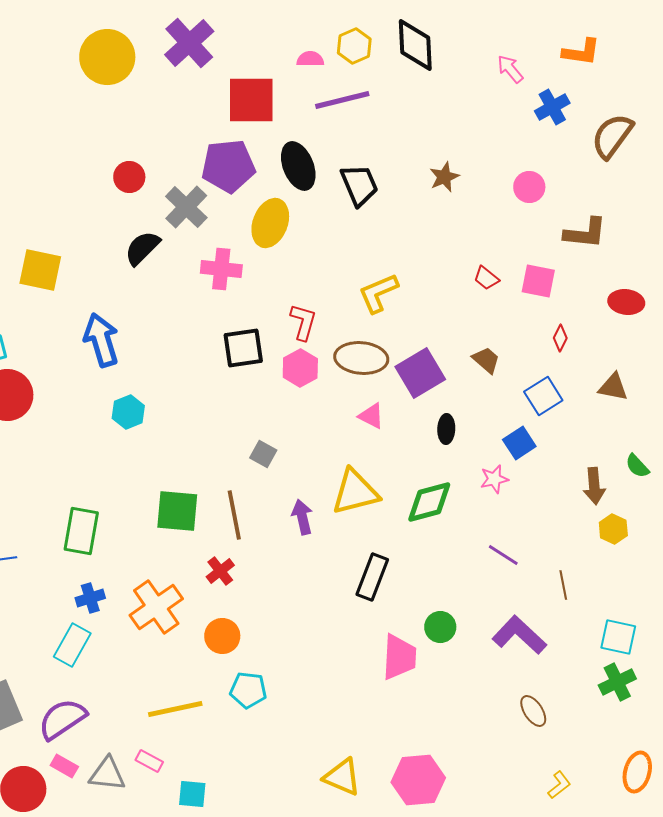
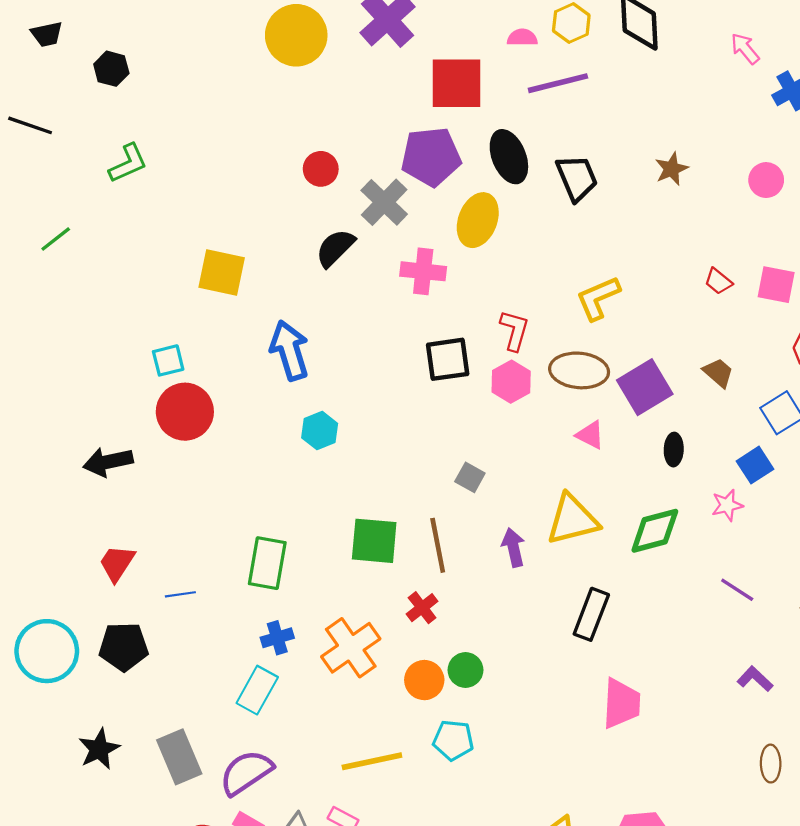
green circle: (440, 627) -> (465, 670), moved
purple L-shape: (519, 635) -> (755, 679), size x0.6
brown ellipse: (533, 711) -> (771, 764), turned 32

